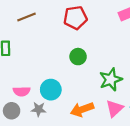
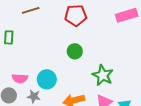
green star: (111, 80) -> (103, 75), turned -30

